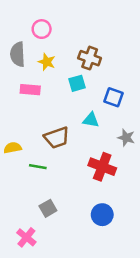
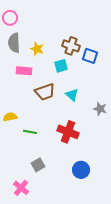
pink circle: (42, 29) -> (10, 18), moved
blue square: (114, 97) -> (90, 56), moved
cyan triangle: (91, 120) -> (72, 95), turned 32
brown trapezoid: (57, 138) -> (45, 92), moved
red cross: (102, 167) -> (68, 132), moved

